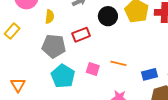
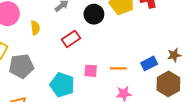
gray pentagon: (54, 46) -> (21, 66), moved
orange line: (118, 63) -> (118, 68), moved

